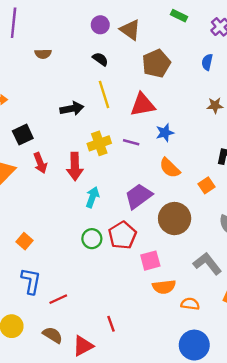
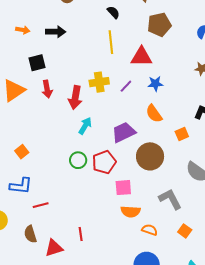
black arrow: (72, 109) -> (56, 32), moved
purple line: (131, 142) -> (126, 86), turned -72
blue L-shape: (31, 281) -> (21, 186), turned 75
brown semicircle: (53, 335) -> (30, 234), turned -150

